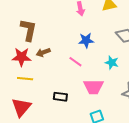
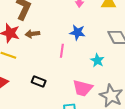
pink line: (75, 62) -> (62, 51), turned 48
pink trapezoid: (93, 87) -> (83, 88), moved

